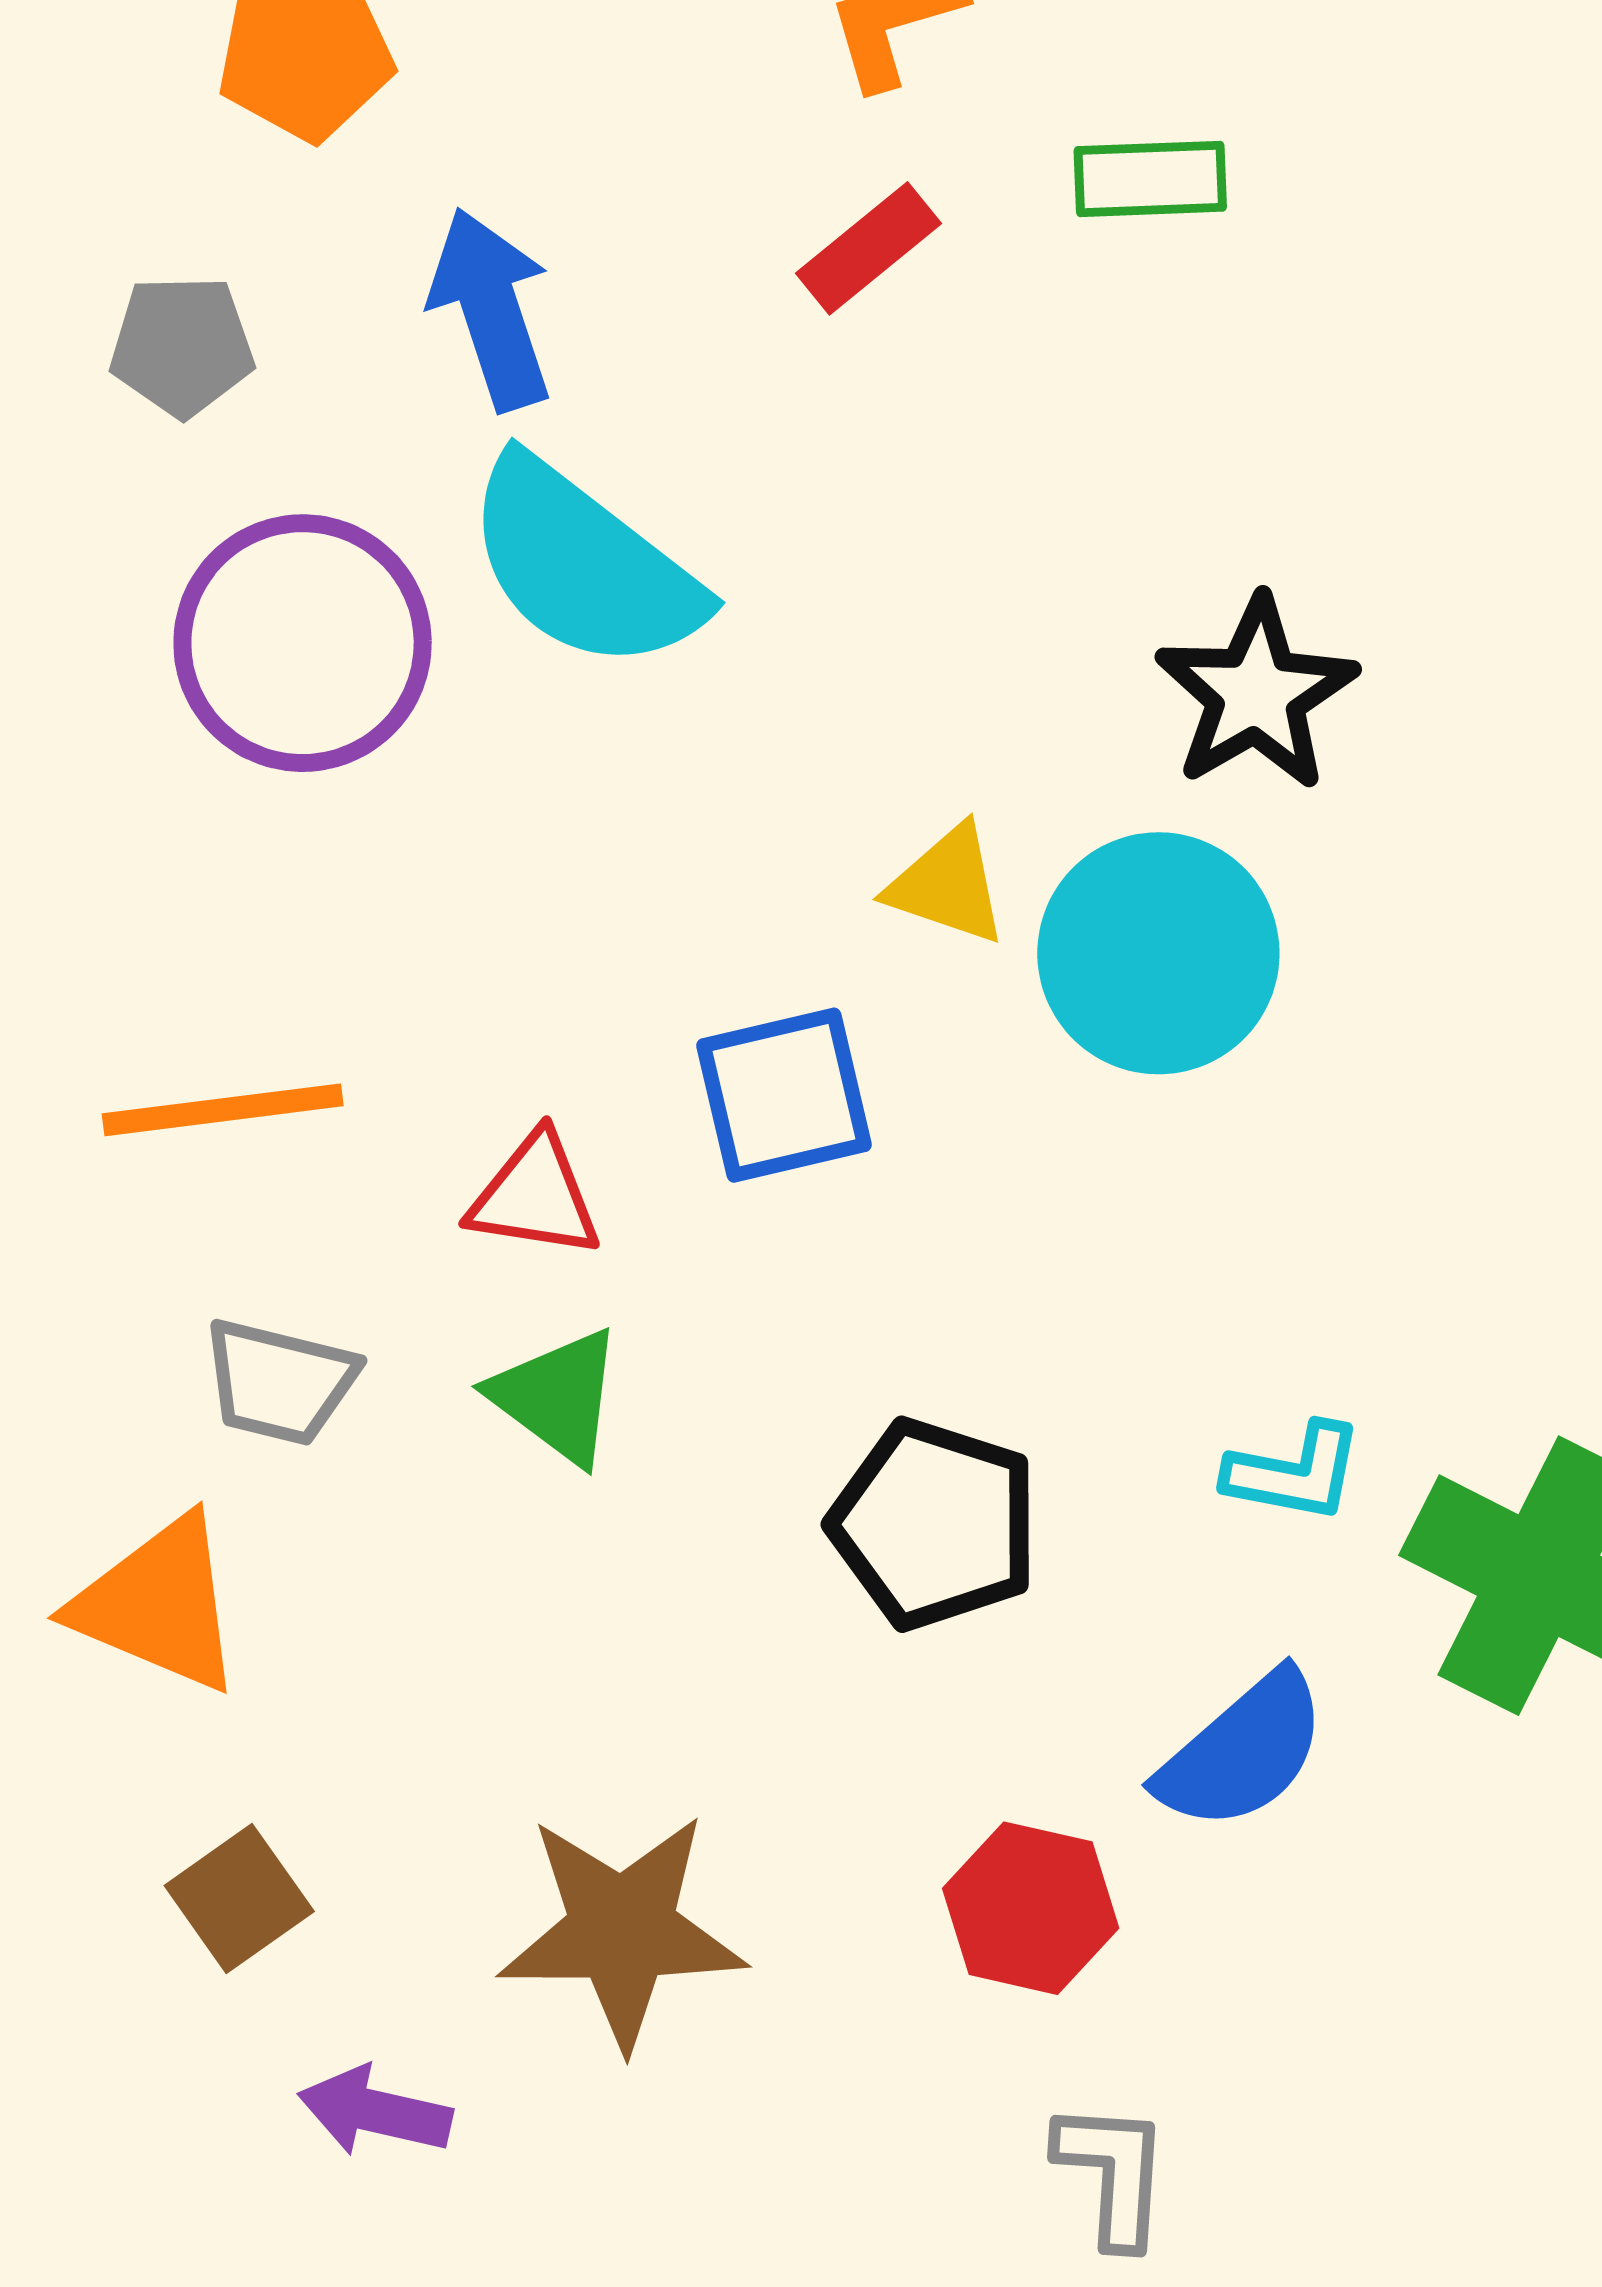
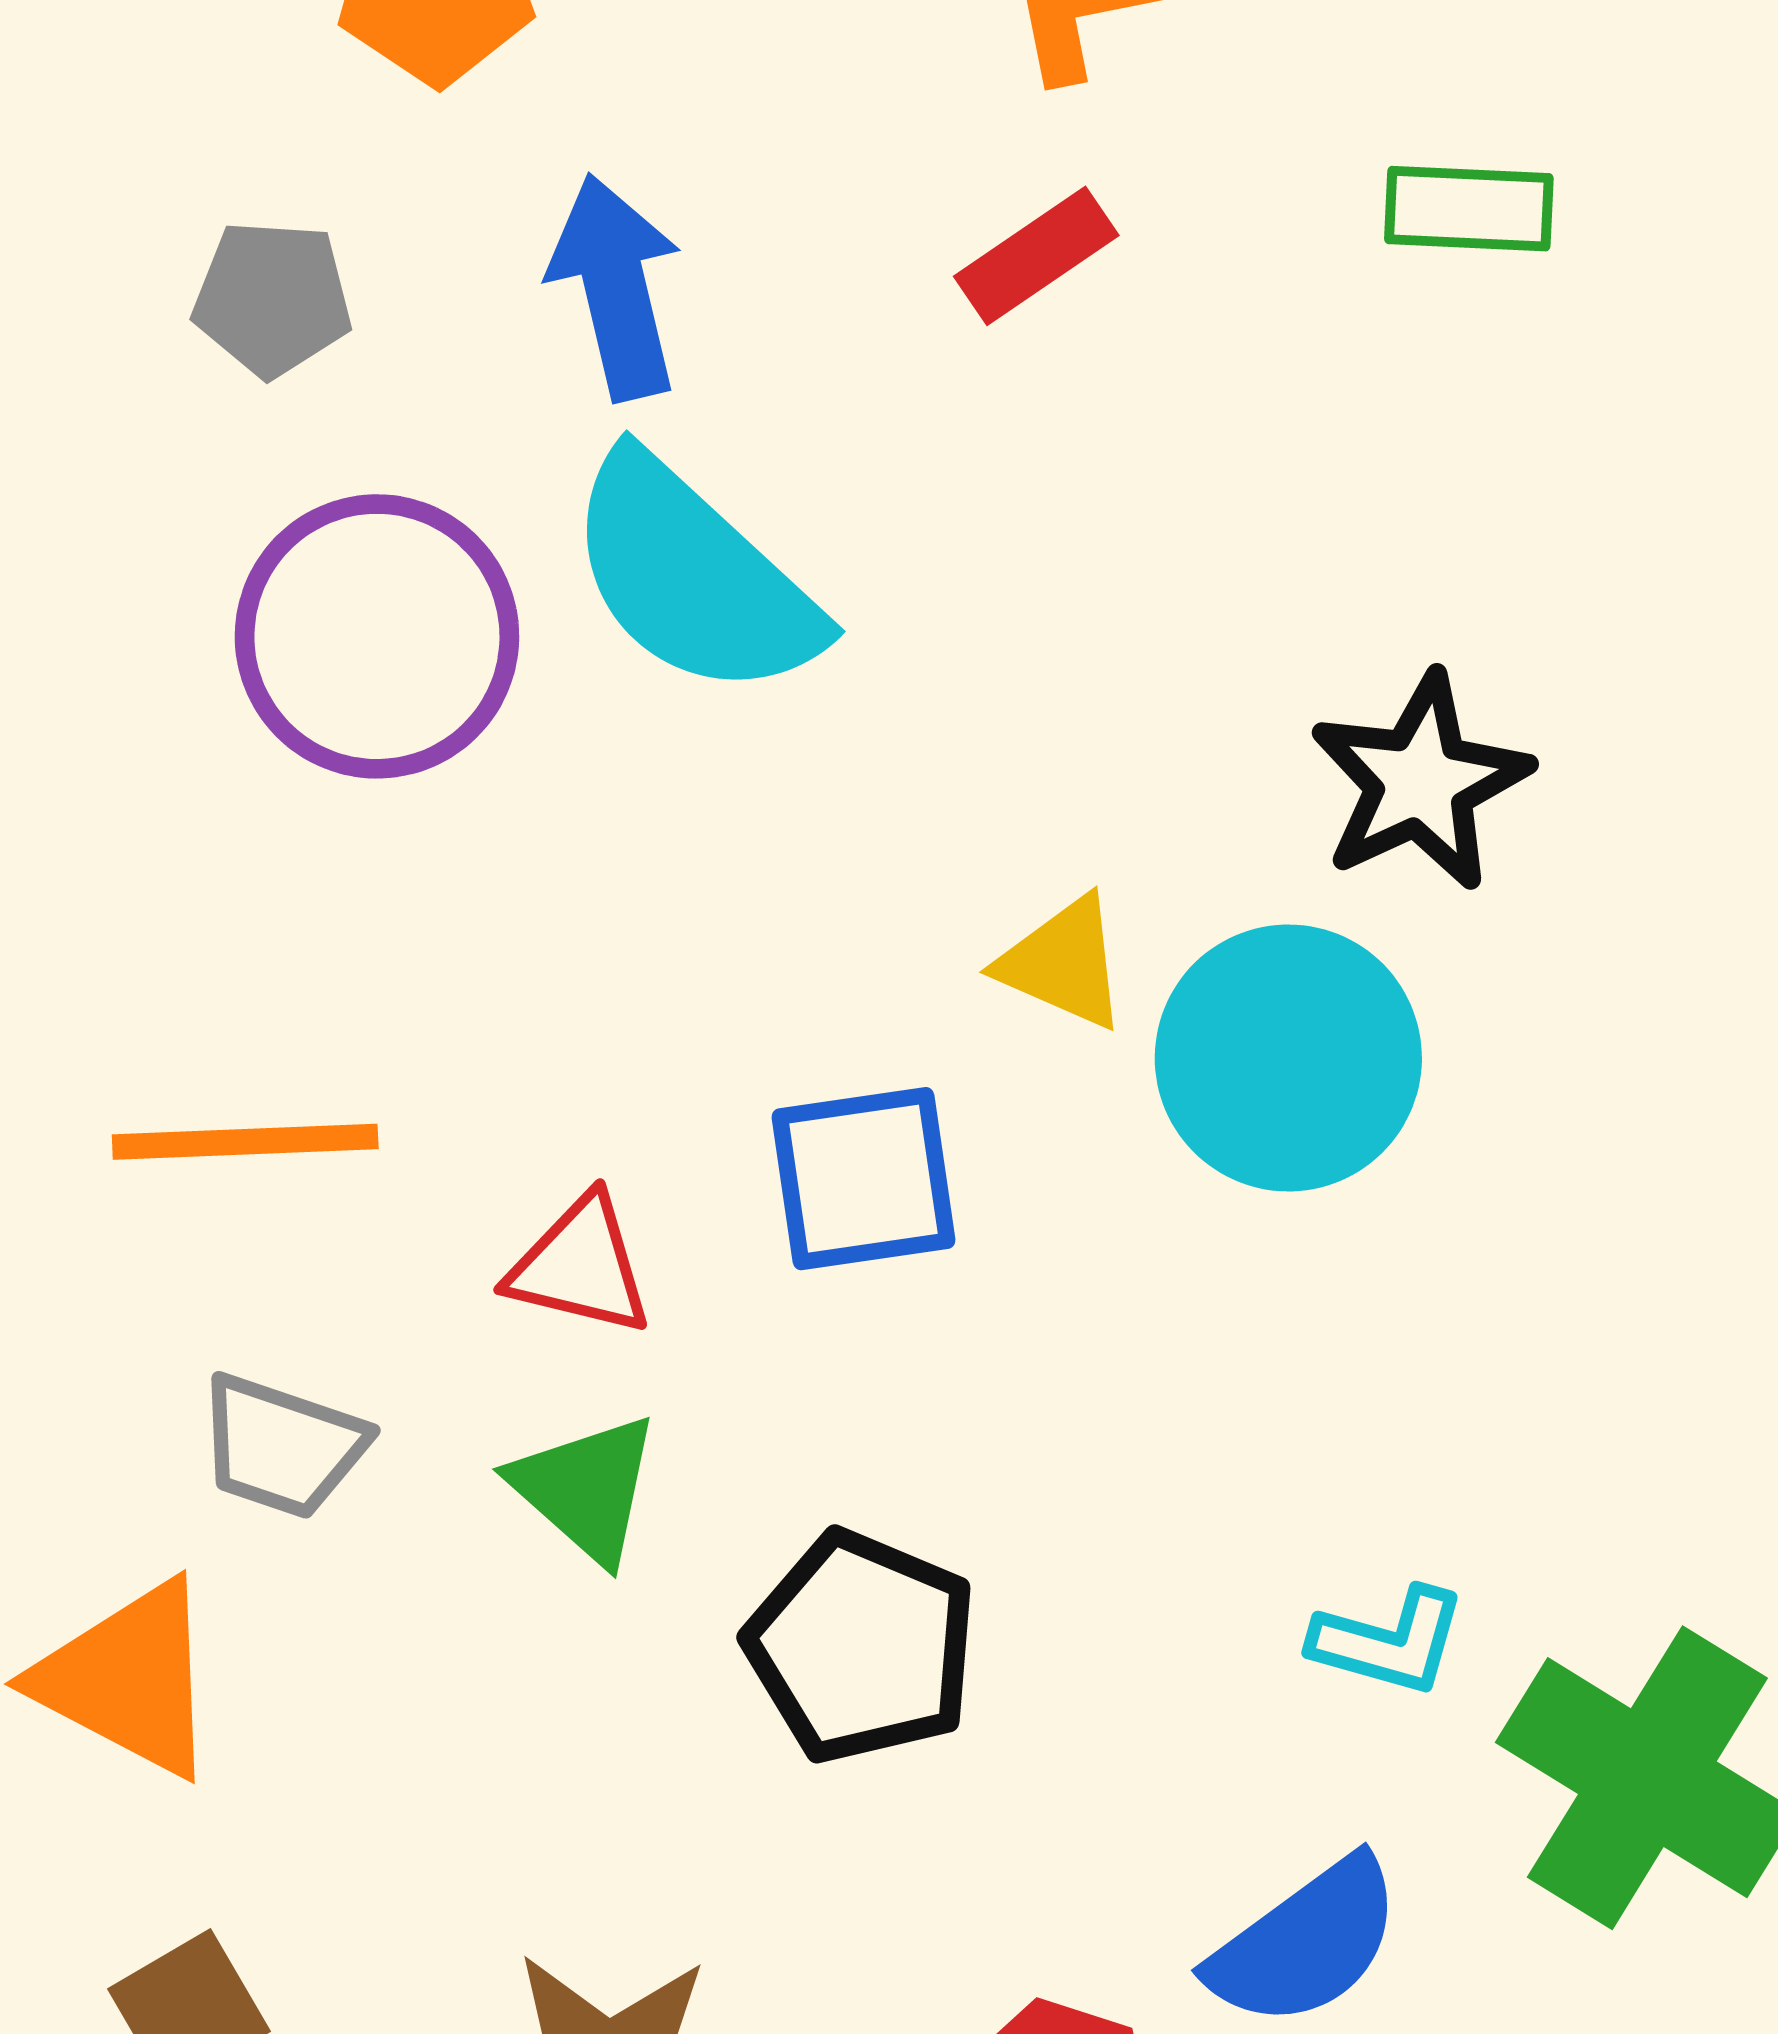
green rectangle: (1150, 179) -> (1469, 209), moved
black pentagon: (934, 1524) -> (861, 1647), moved

